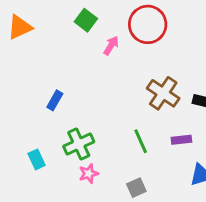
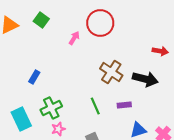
green square: (86, 20) -> (41, 20), moved
cyan rectangle: (37, 159) -> (21, 119), size x1.6

